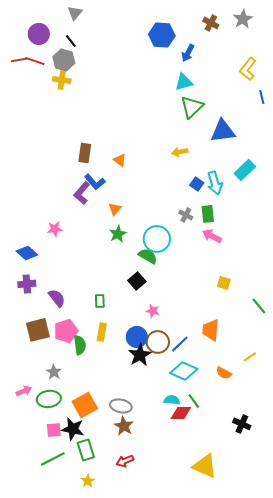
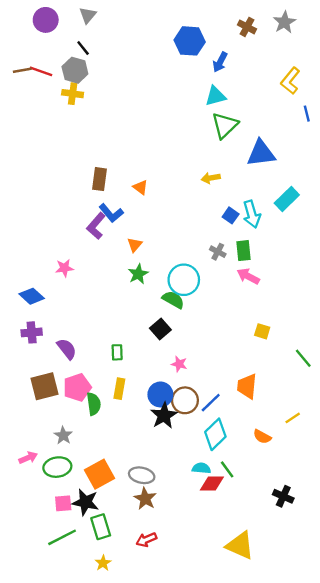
purple circle: (39, 34) -> (46, 20), moved
cyan diamond: (184, 371) -> (215, 434), turned -68

